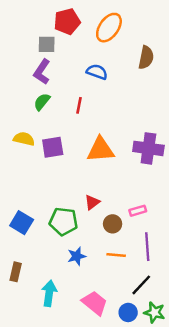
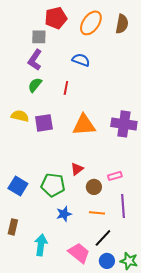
brown semicircle: (146, 57) -> (122, 24), moved
black line: (141, 285) -> (103, 238), moved

